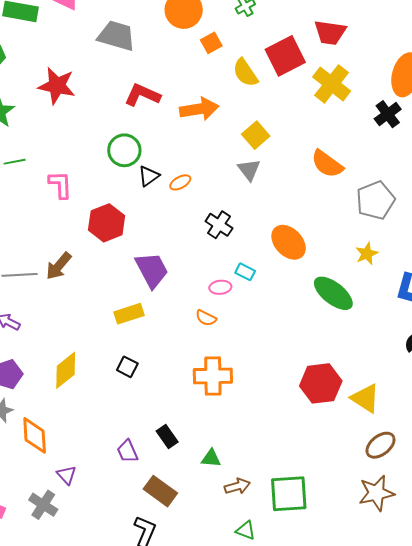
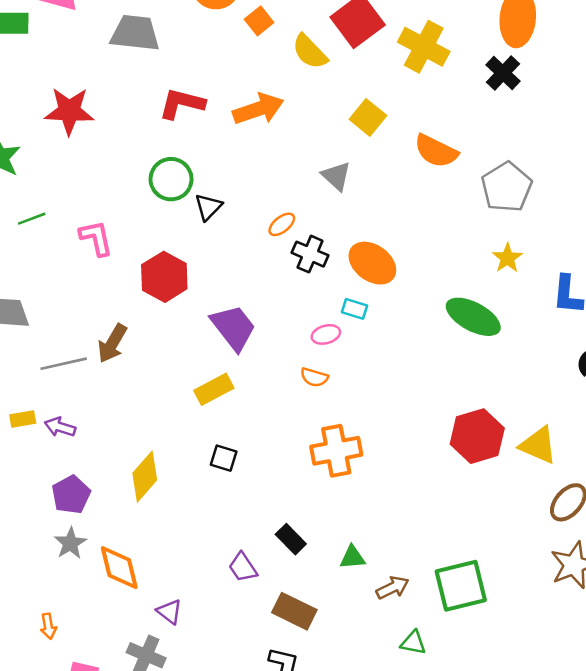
yellow square: (256, 135) -> (368, 117), moved
orange ellipse: (180, 182) -> (282, 224), moved
orange ellipse: (289, 242) -> (372, 263), moved

